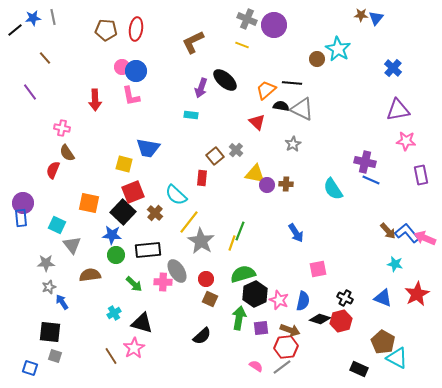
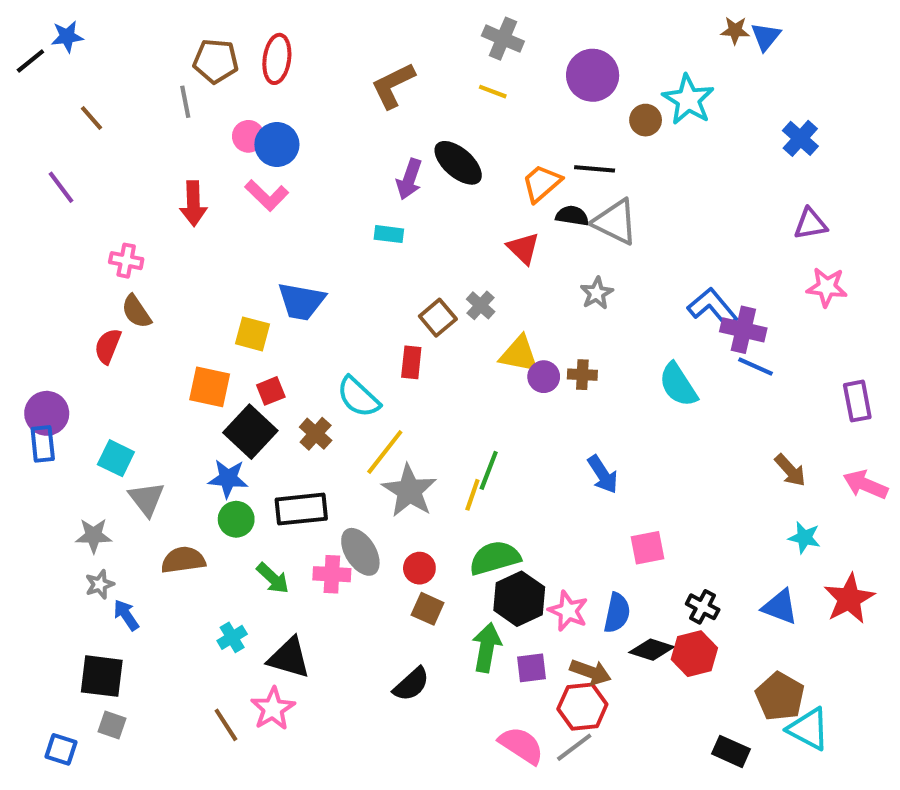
gray line: (53, 17) -> (185, 102), moved
purple circle: (274, 25) -> (593, 75), moved
pink L-shape: (131, 96) -> (267, 195), turned -35
purple triangle: (398, 110) -> (810, 224), size x0.7
purple rectangle: (421, 175) -> (857, 401), moved
red square: (133, 192) -> (271, 391), size x0.6
orange square: (89, 203) -> (210, 387), moved
blue L-shape: (407, 233) -> (713, 307), moved
pink semicircle: (256, 366) -> (521, 745), size x1.6

